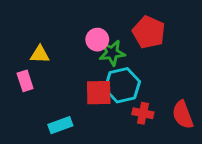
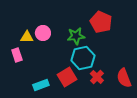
pink circle: (97, 40) -> (43, 33), moved
red square: (99, 93) -> (67, 77), moved, turned -30
red cross: (143, 113) -> (97, 77), turned 32

